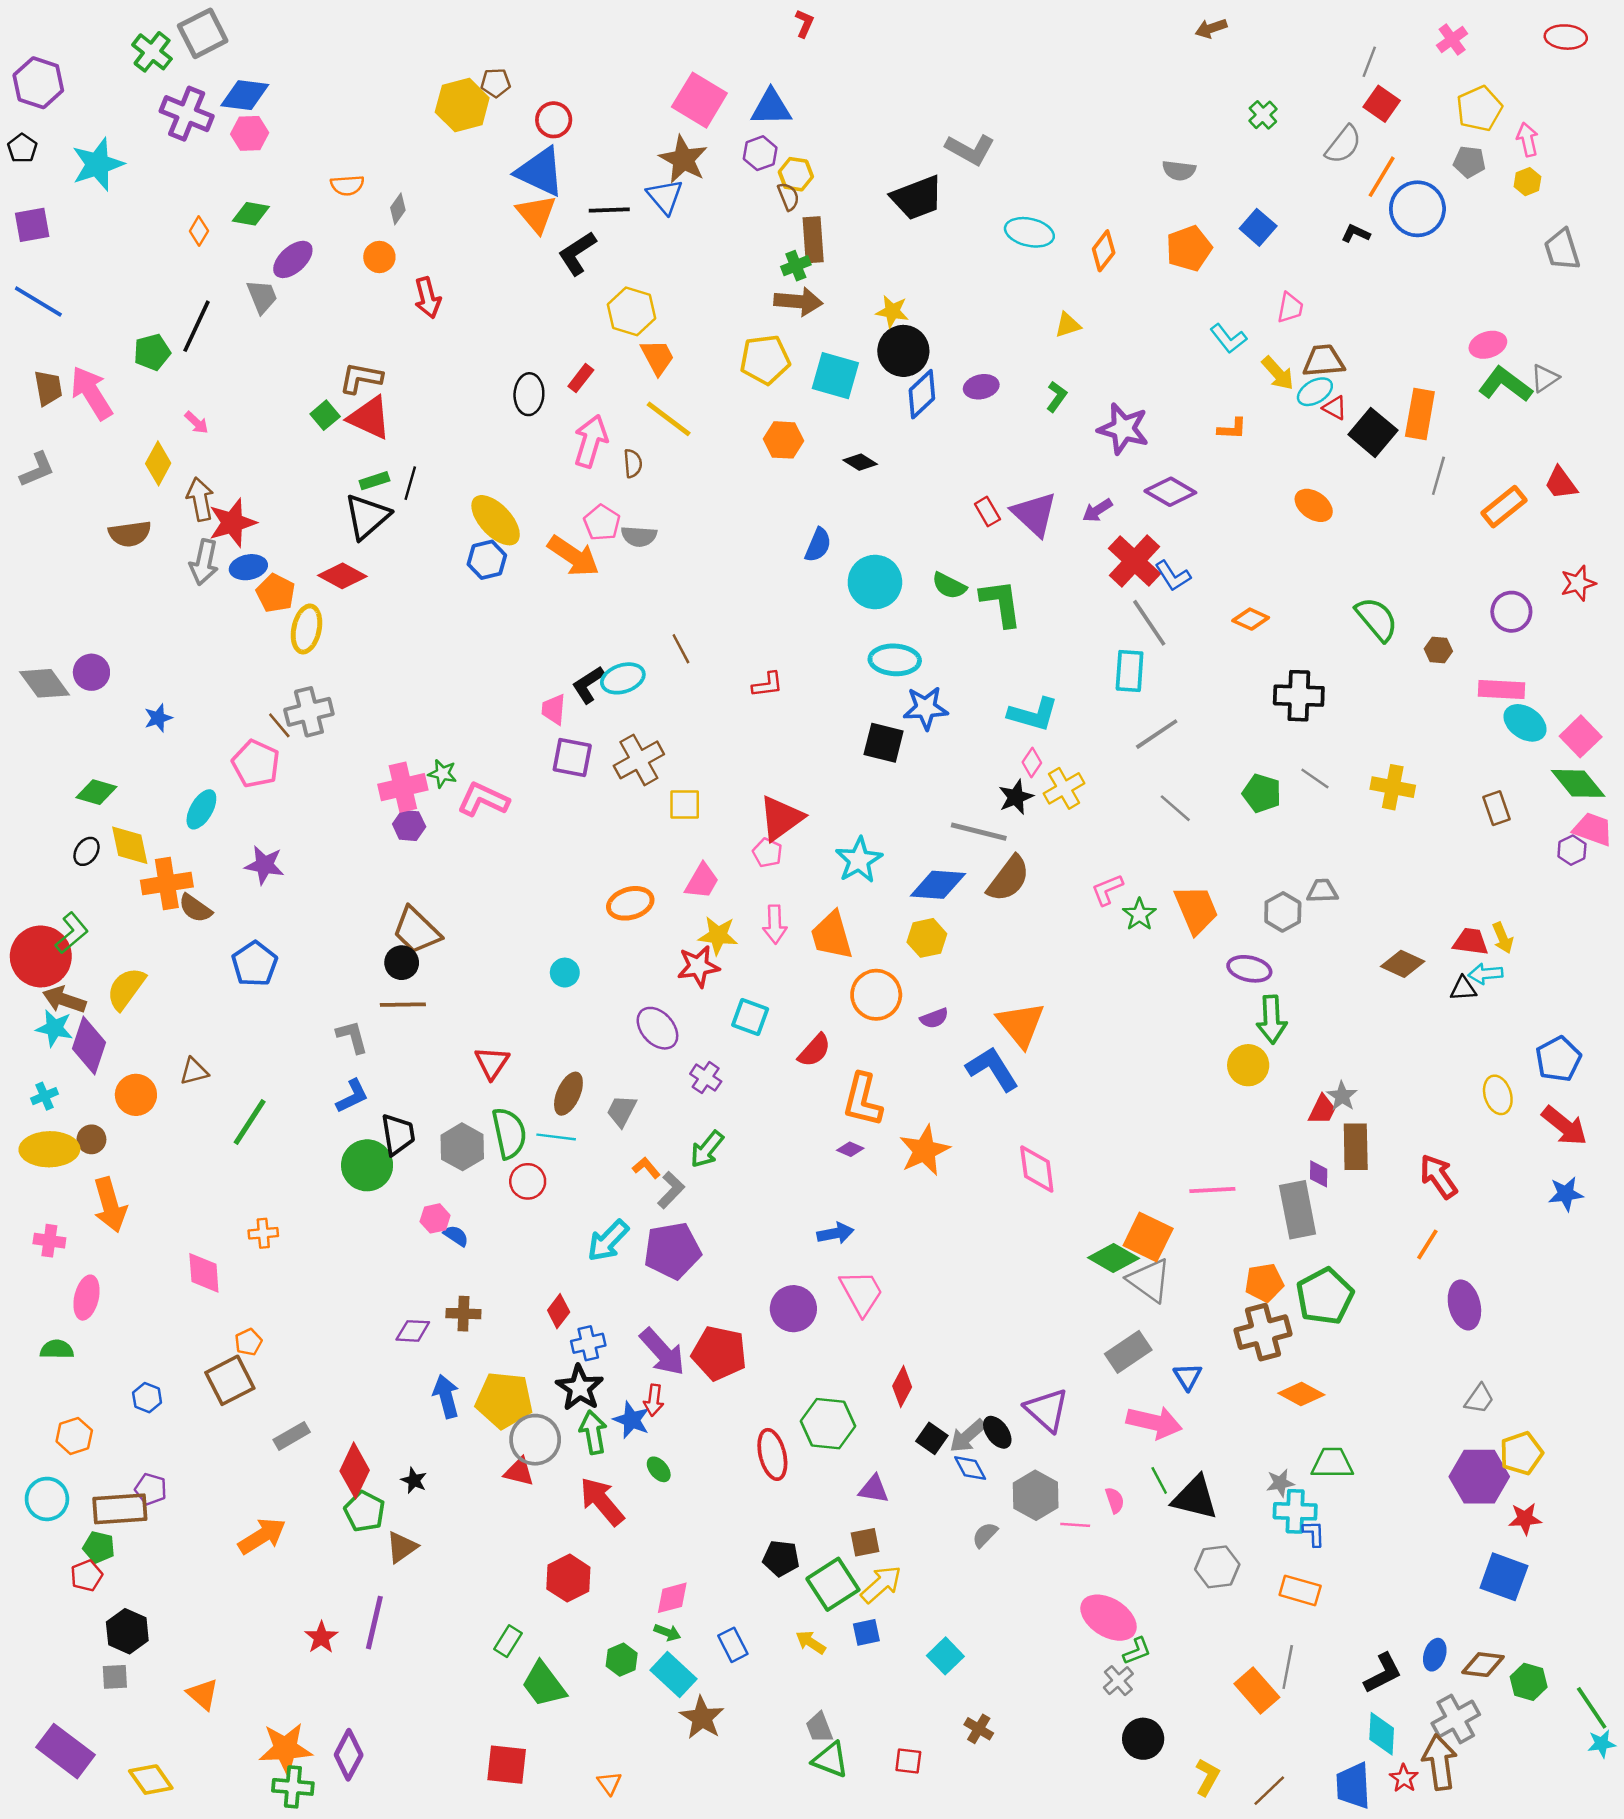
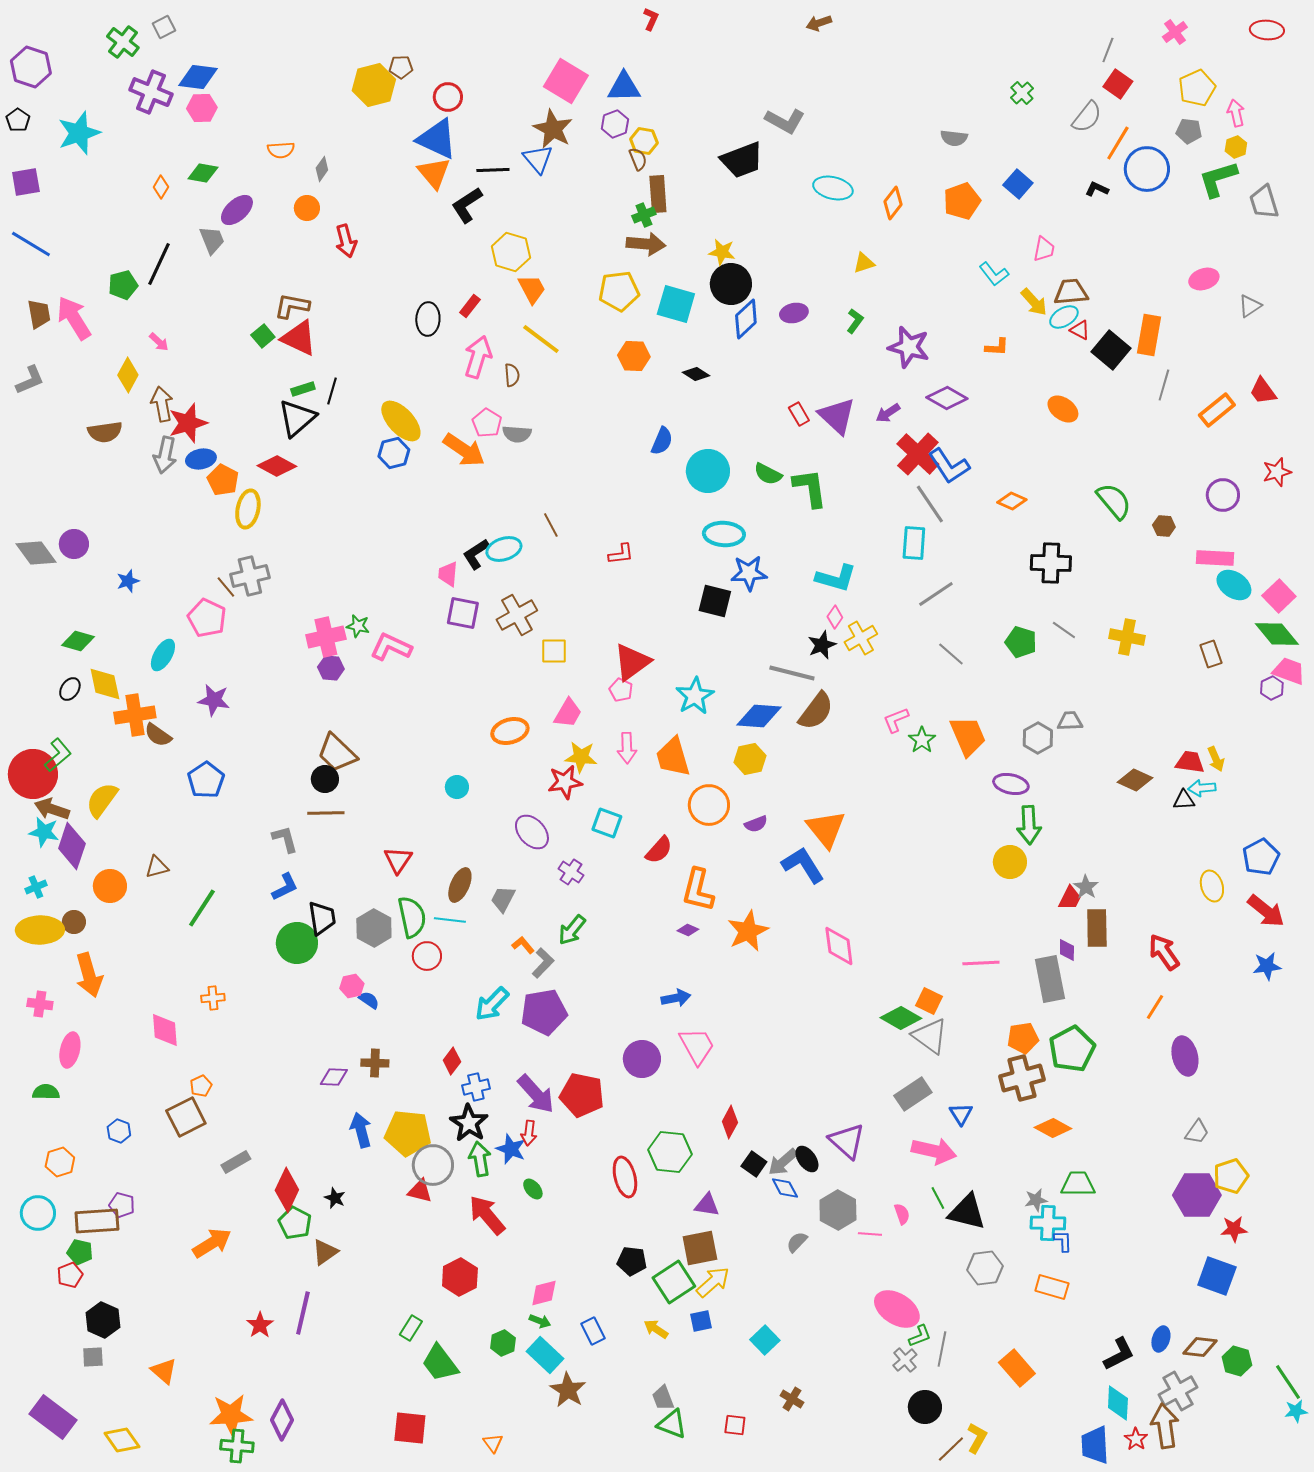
brown arrow: (1211, 28) -> (819, 23), moved
gray square: (203, 33) -> (164, 27), size x0.6
green L-shape: (1505, 384) -> (1218, 179), moved, turned -54
blue L-shape: (1173, 576) -> (949, 466), size x1.4
orange square: (1148, 1237) -> (929, 1001), size x0.7
brown square: (865, 1542) -> (700, 1248), size x1.5
gray line: (1288, 1667) -> (942, 1349), moved
brown line: (1269, 1791) -> (951, 1449), moved

